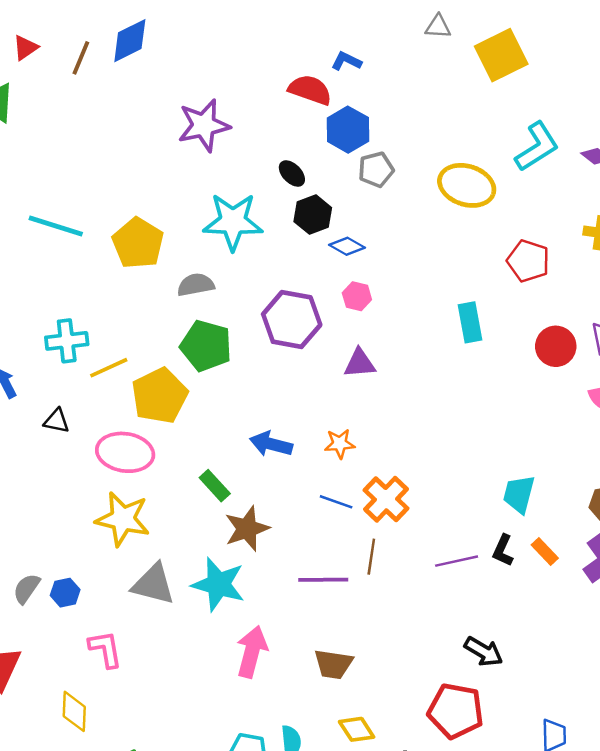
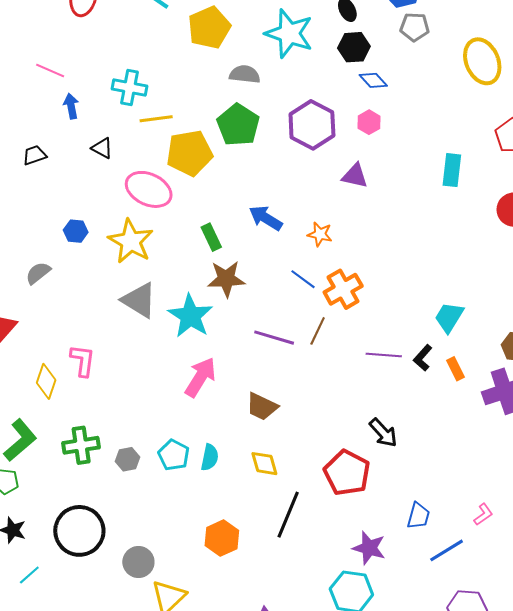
yellow ellipse: (467, 185) -> (482, 61), turned 33
blue hexagon: (65, 593) -> (76, 231), moved
pink L-shape: (105, 649) -> (83, 361), moved

